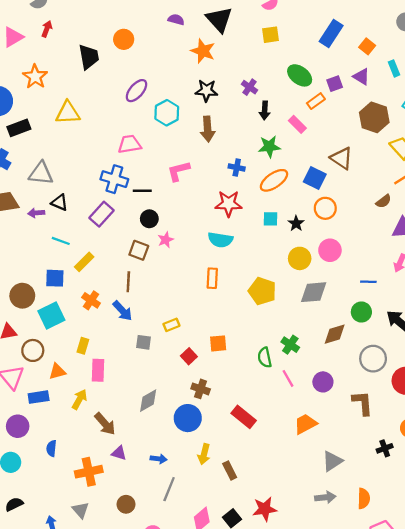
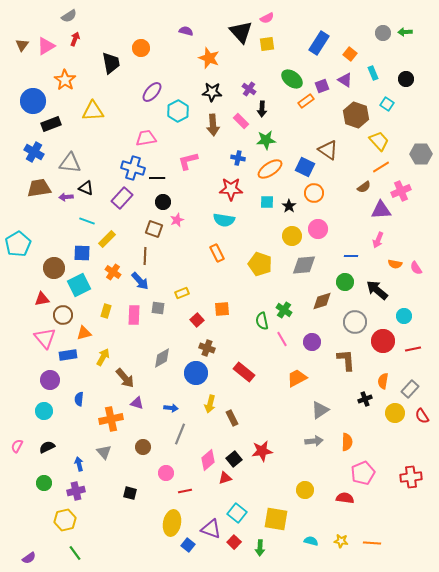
black triangle: (219, 20) -> (241, 32), moved
pink rectangle: (297, 124) -> (241, 121), moved
orange rectangle: (212, 278) -> (217, 253), turned -30
pink rectangle: (98, 370) -> (134, 315), moved

